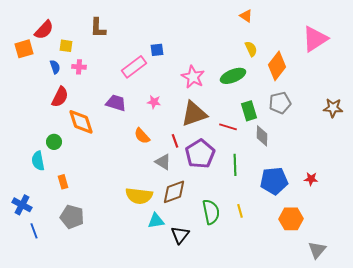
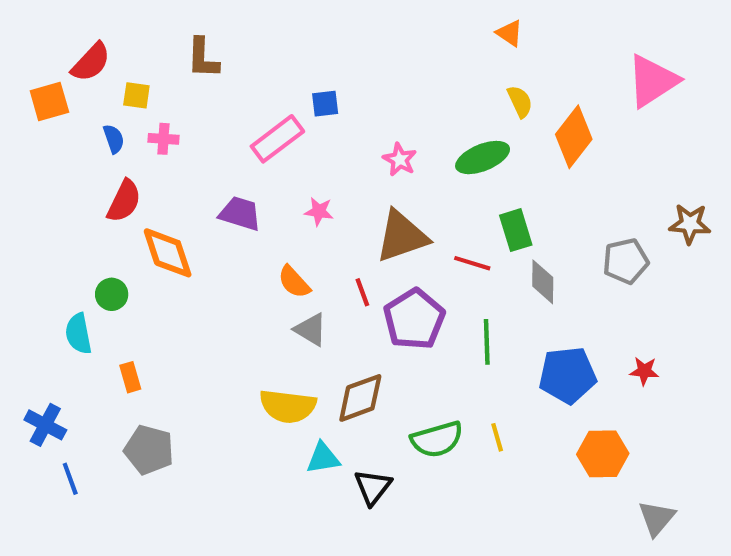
pink star: (193, 77) -> (400, 160), size x0.7
gray pentagon: (280, 103) -> (626, 261), moved
gray triangle: (163, 162) -> (311, 330), moved
green semicircle: (211, 212) -> (437, 439), turned 85

